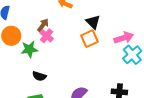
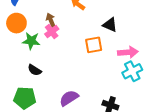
black triangle: (93, 22) -> (110, 25), moved, turned -35
brown arrow: (43, 25) -> (51, 20), turned -72

